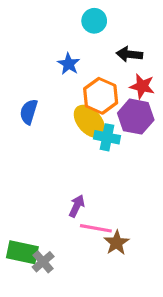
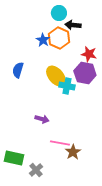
black arrow: (129, 54) -> (73, 25), moved
orange hexagon: (101, 96) -> (59, 38), moved
purple arrow: (77, 206) -> (42, 119), moved, turned 80
gray cross: (43, 262) -> (36, 170), moved

